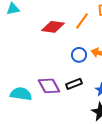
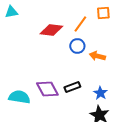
blue circle: (79, 55) -> (77, 46), moved

